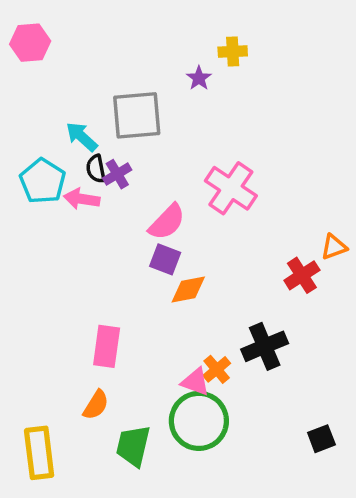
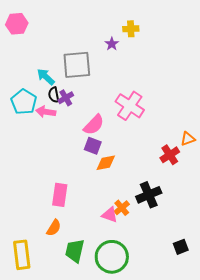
green circle: (199, 421) -> (112, 257), moved

